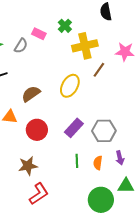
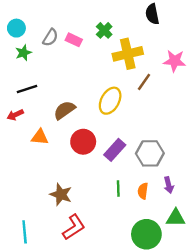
gray semicircle: (21, 46) -> (50, 37), moved
red circle: (37, 130) -> (83, 142), moved
brown star: (28, 166) -> (61, 194), turned 30

